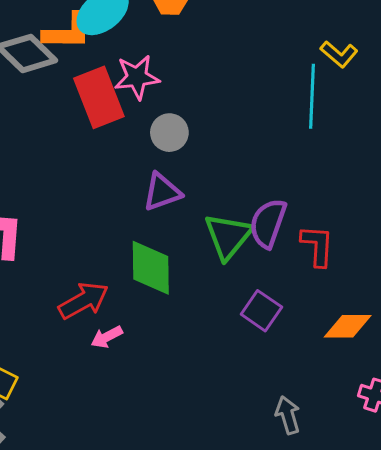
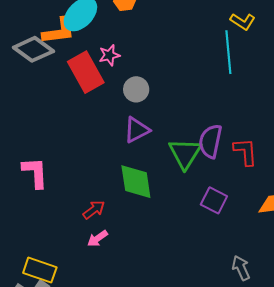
pink star: (137, 77) -> (109, 55), size x0.7
red arrow: (84, 301) -> (94, 210), size x0.7
pink arrow: (107, 337) -> (97, 238), moved

